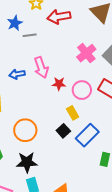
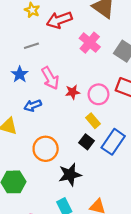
blue star: (15, 23) -> (20, 74), moved
pink cross: (86, 53) -> (90, 43), moved
blue arrow: (17, 74) -> (33, 105), moved
black star: (27, 162) -> (70, 175), moved

